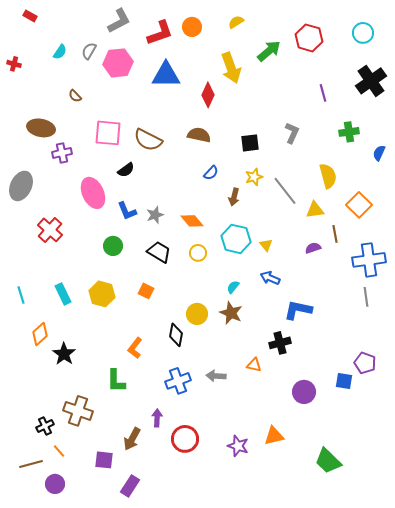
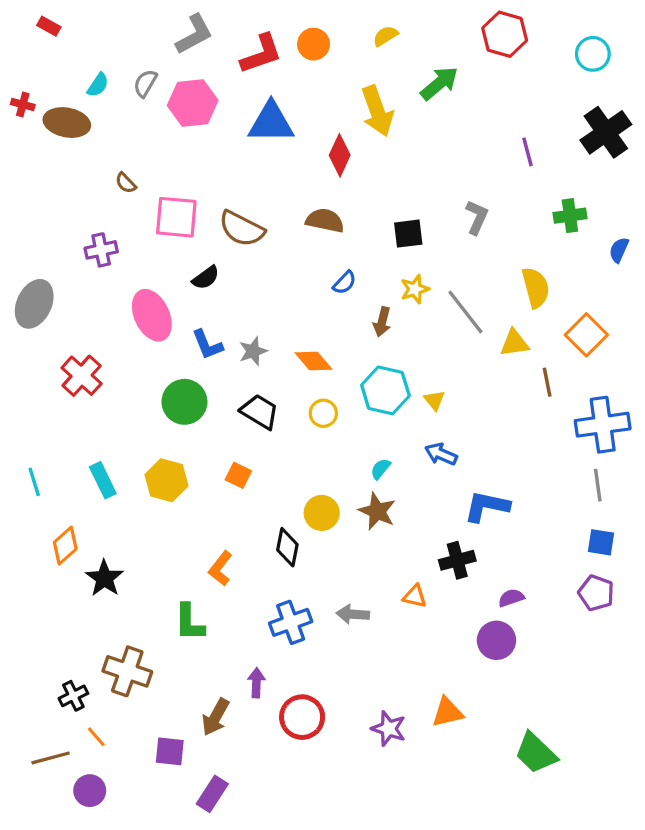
red hexagon: (309, 38) -> (505, 34), moved
brown semicircle: (75, 96) -> (126, 183), moved
brown ellipse: (41, 128) -> (67, 123), moved
green circle: (113, 246) -> (184, 402), size x1.4
purple semicircle: (313, 248) -> (511, 598), moved
blue square: (344, 381) -> (601, 542), moved

